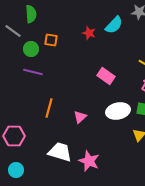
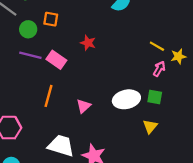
red star: (89, 33) -> (88, 43), moved
pink rectangle: (106, 76) -> (56, 60), moved

